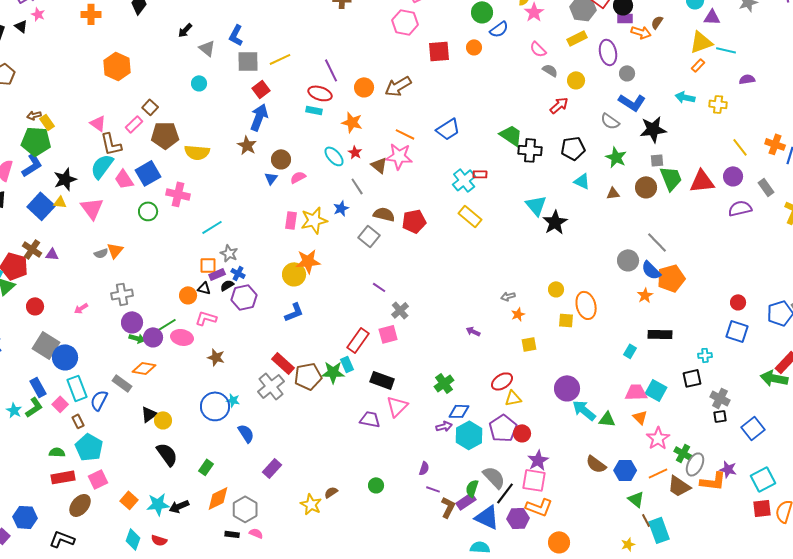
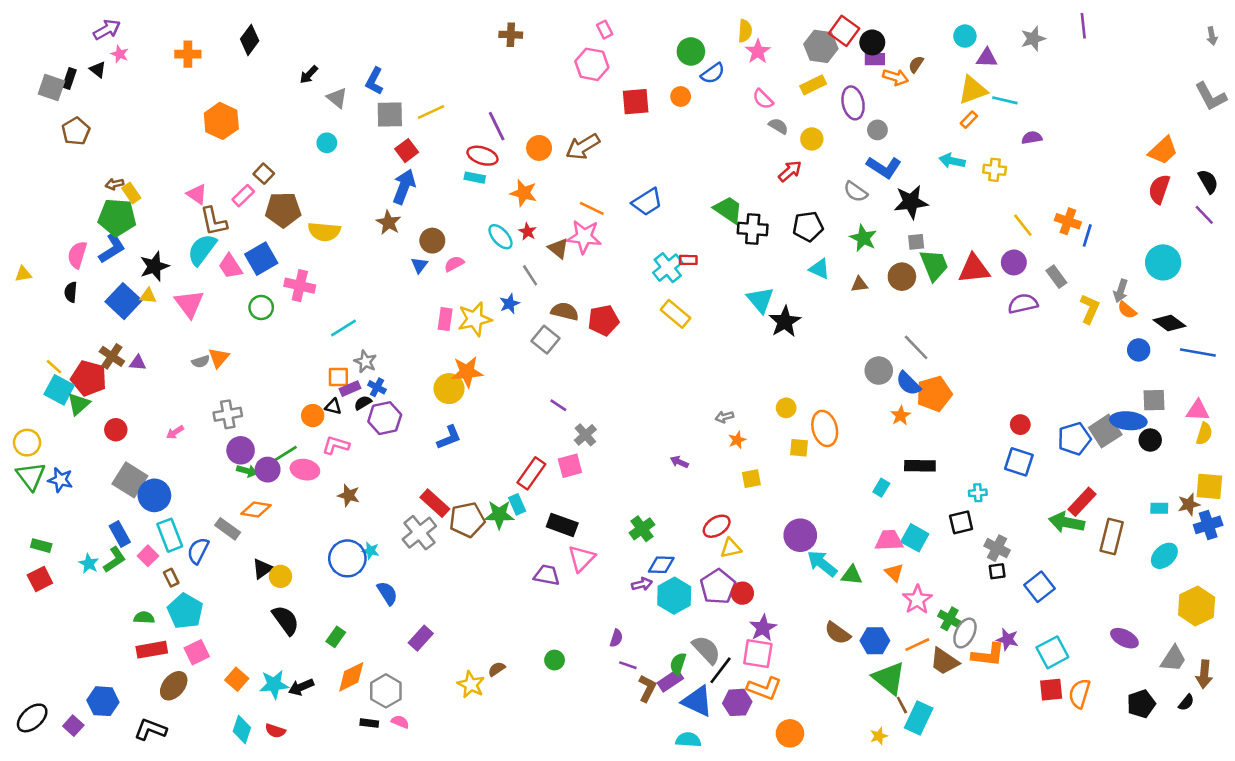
green triangle: (636, 499) -> (889, 678), size x1.6
cyan rectangle: (659, 530) -> (919, 718), turned 45

